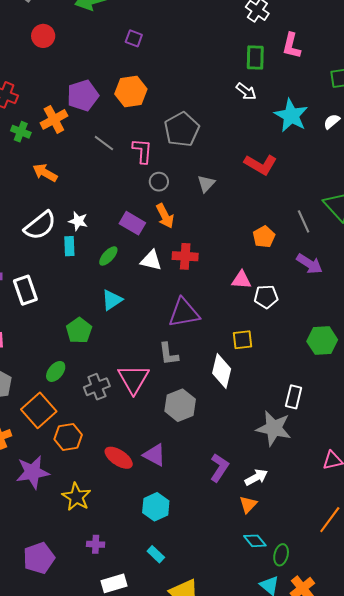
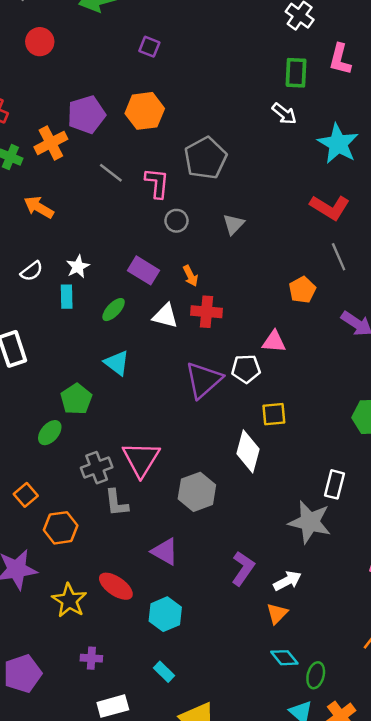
red L-shape: (261, 164) -> (330, 207), moved
orange arrow: (165, 216) -> (190, 276), moved, size x0.7
white star: (78, 221) -> (78, 267), turned 30
gray line: (304, 221) -> (339, 257), moved
white semicircle: (40, 226) -> (32, 271), size x0.6
white pentagon: (266, 297) -> (246, 369), moved
cyan triangle: (112, 300) -> (117, 363), turned -50
purple triangle: (184, 313) -> (204, 380), turned -32
gray L-shape: (169, 354) -> (116, 503), moved
green ellipse: (56, 371) -> (50, 433), moved
orange square: (39, 410) -> (26, 495), size x0.6
red ellipse: (119, 458) -> (116, 586), moved

